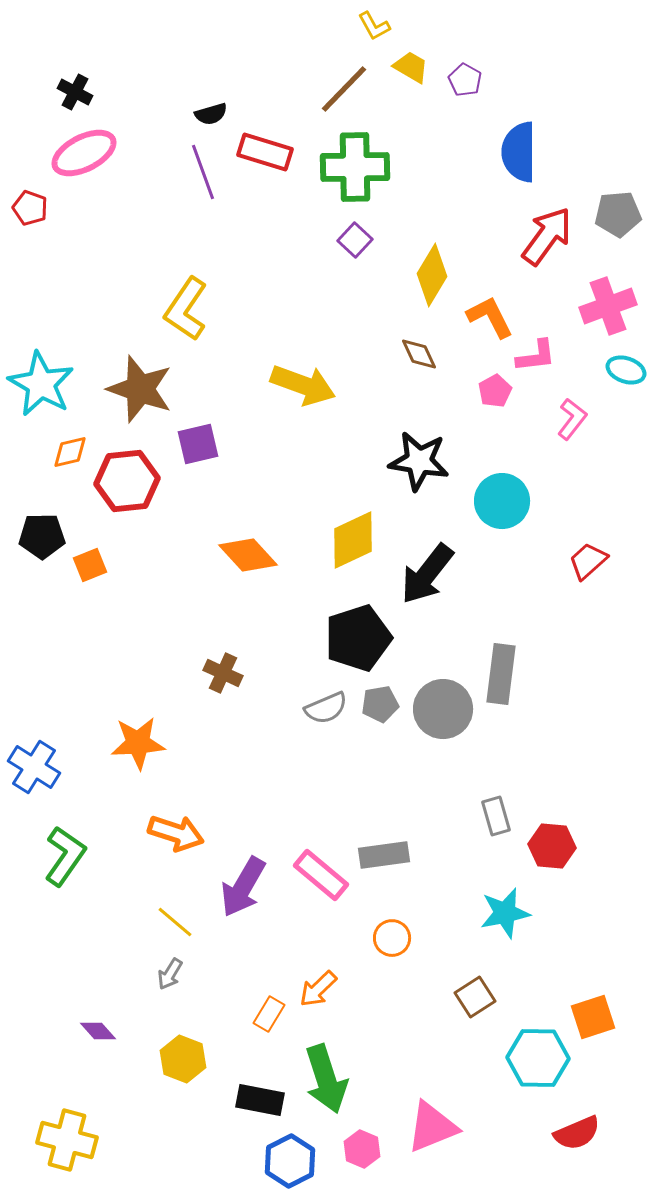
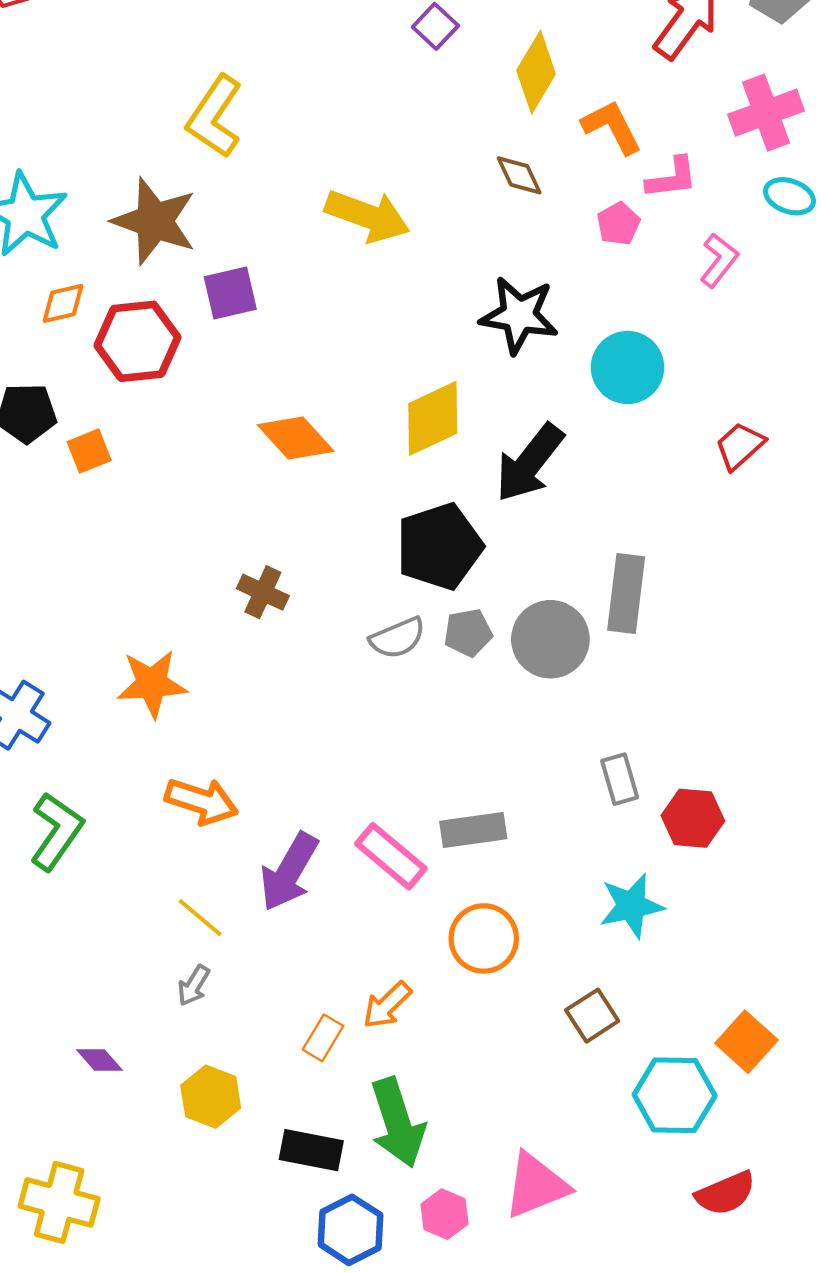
orange circle: (392, 938) -> (484, 938), size x1.4
orange square: (593, 1017) -> (746, 1042), turned -30

